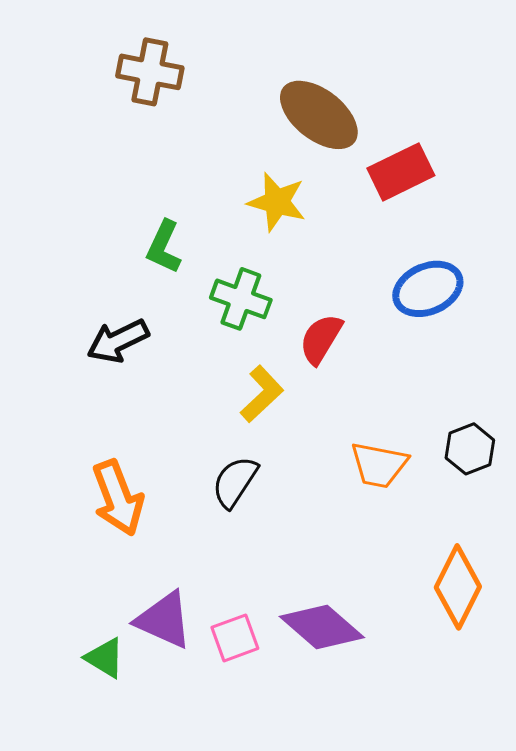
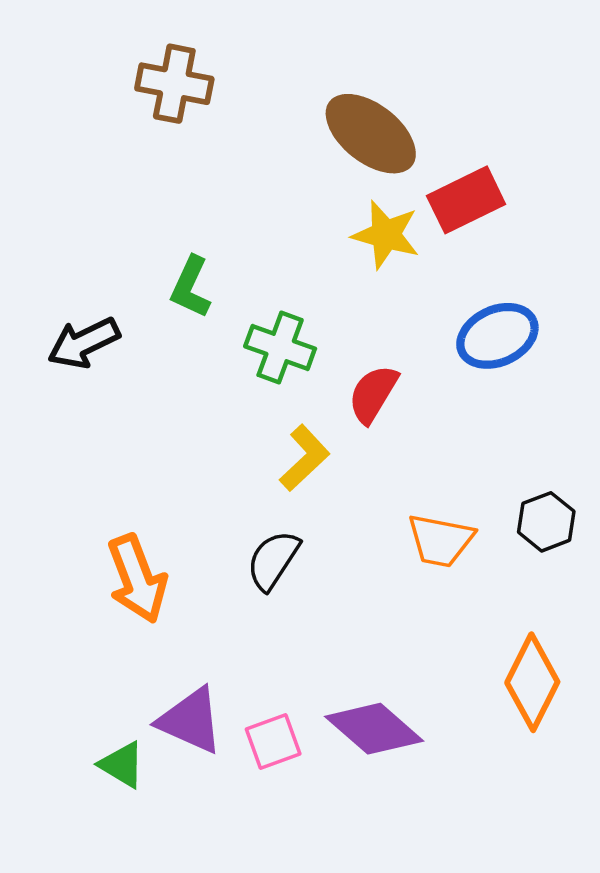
yellow star: (277, 202) -> (386, 235), moved
black arrow: (118, 341) -> (84, 343), moved

